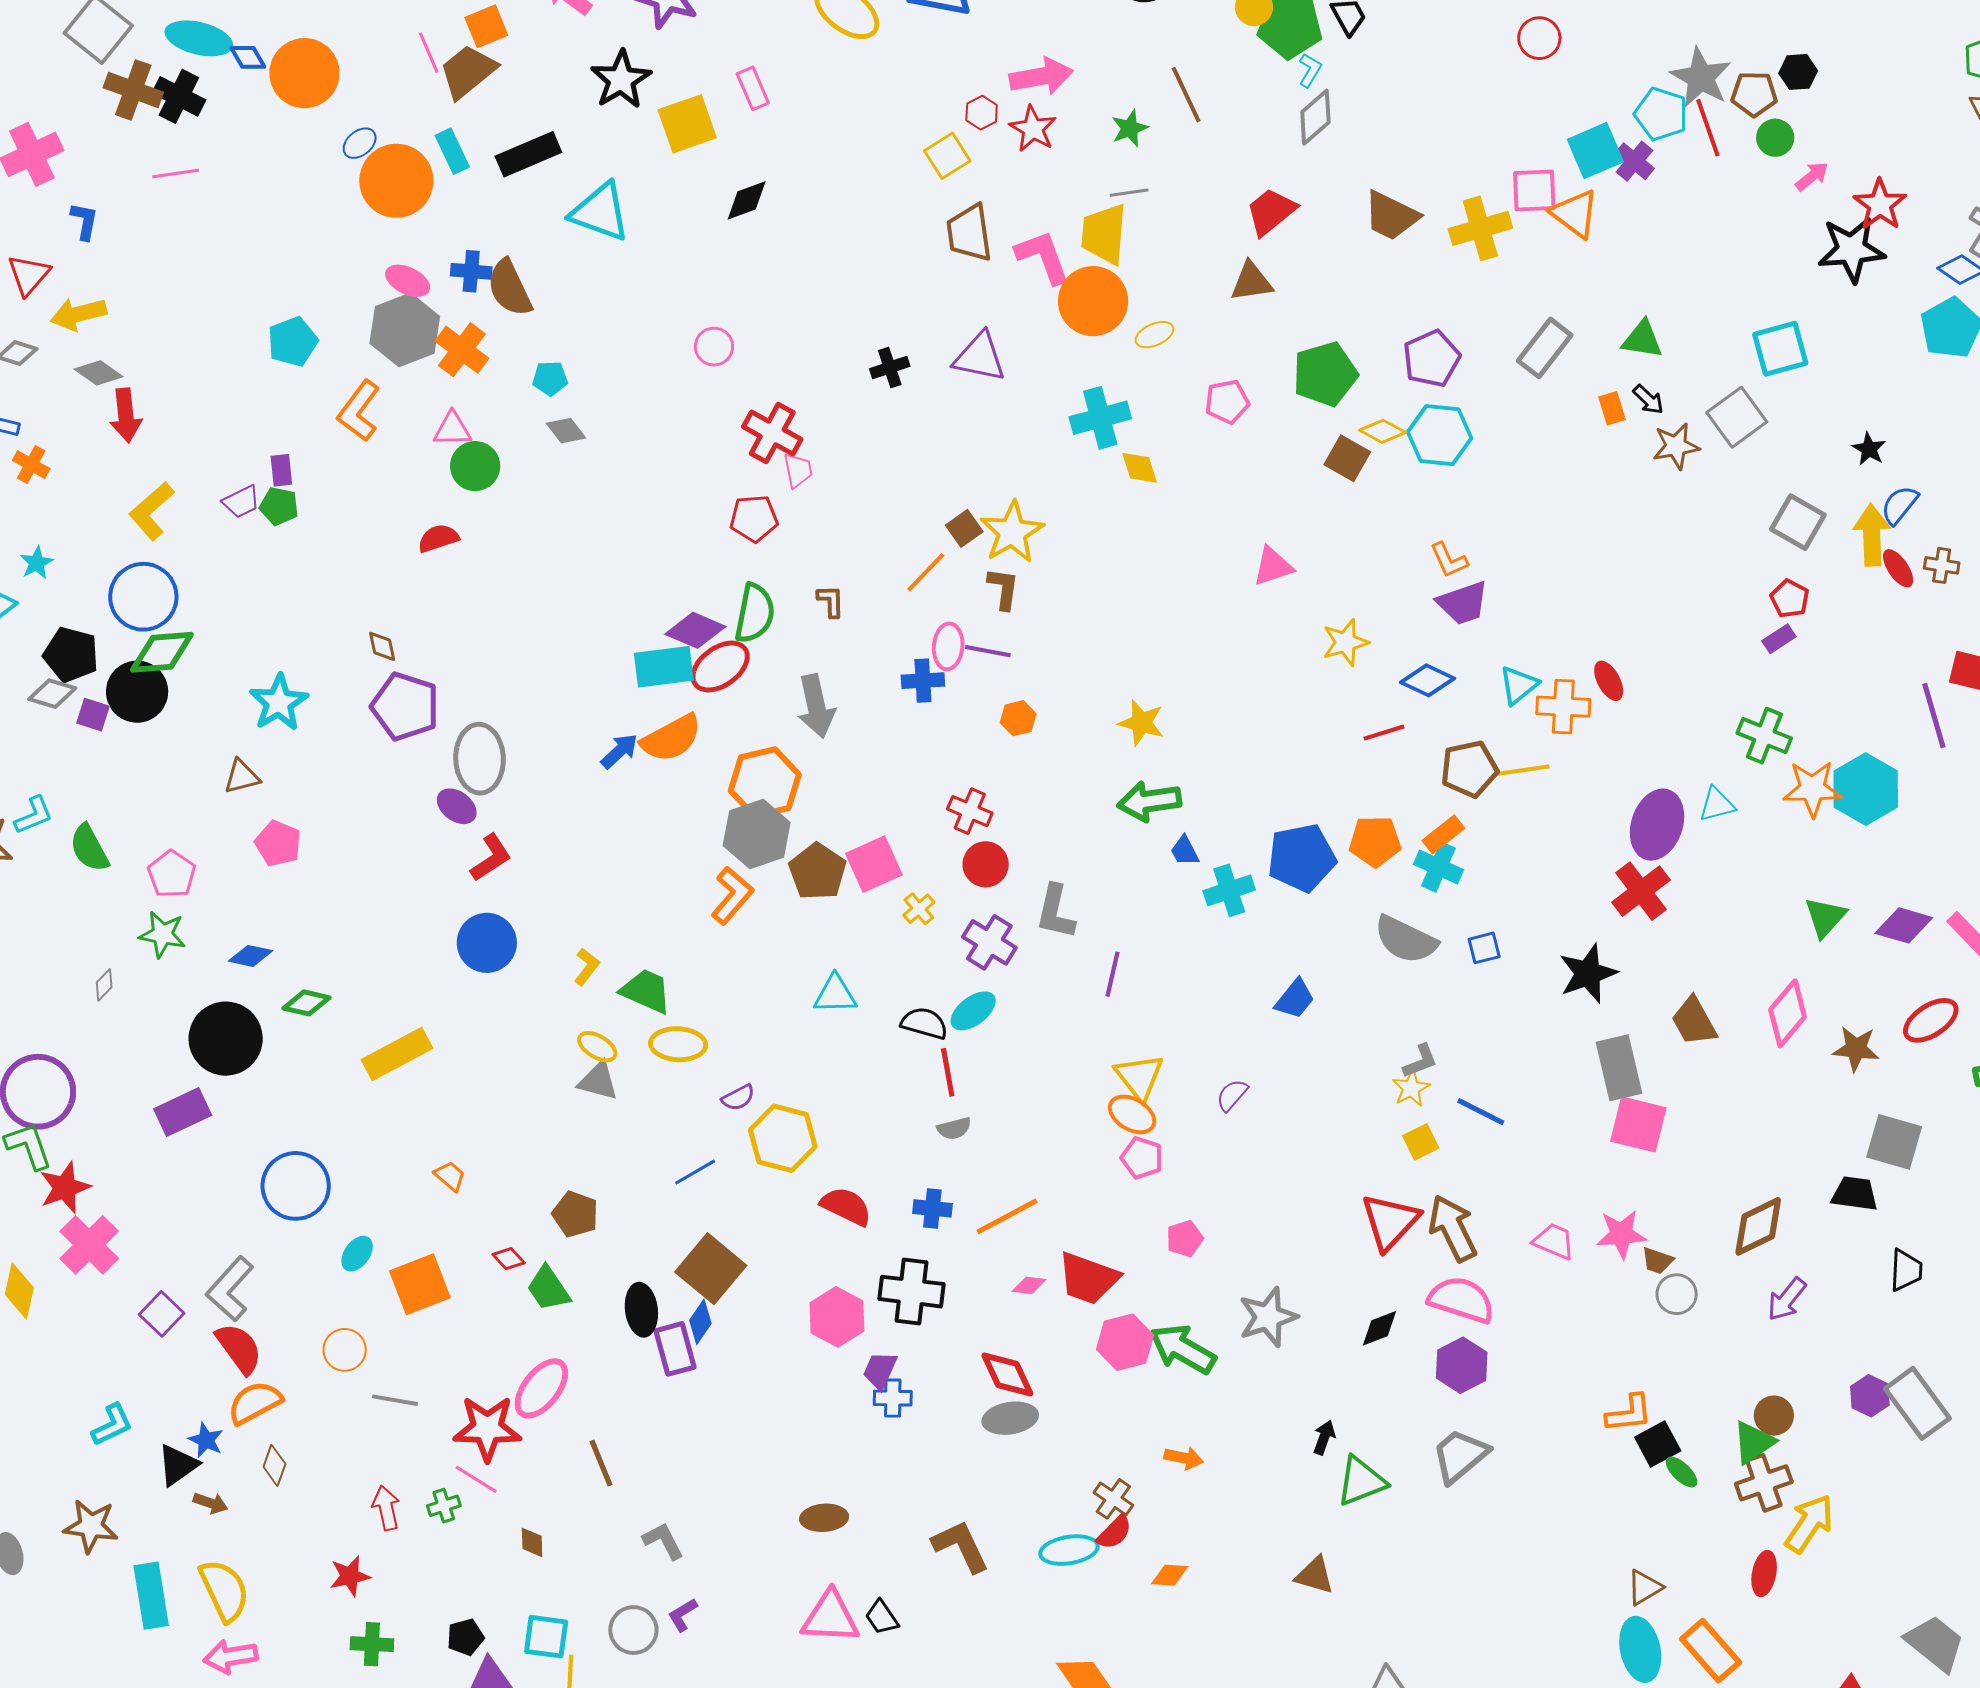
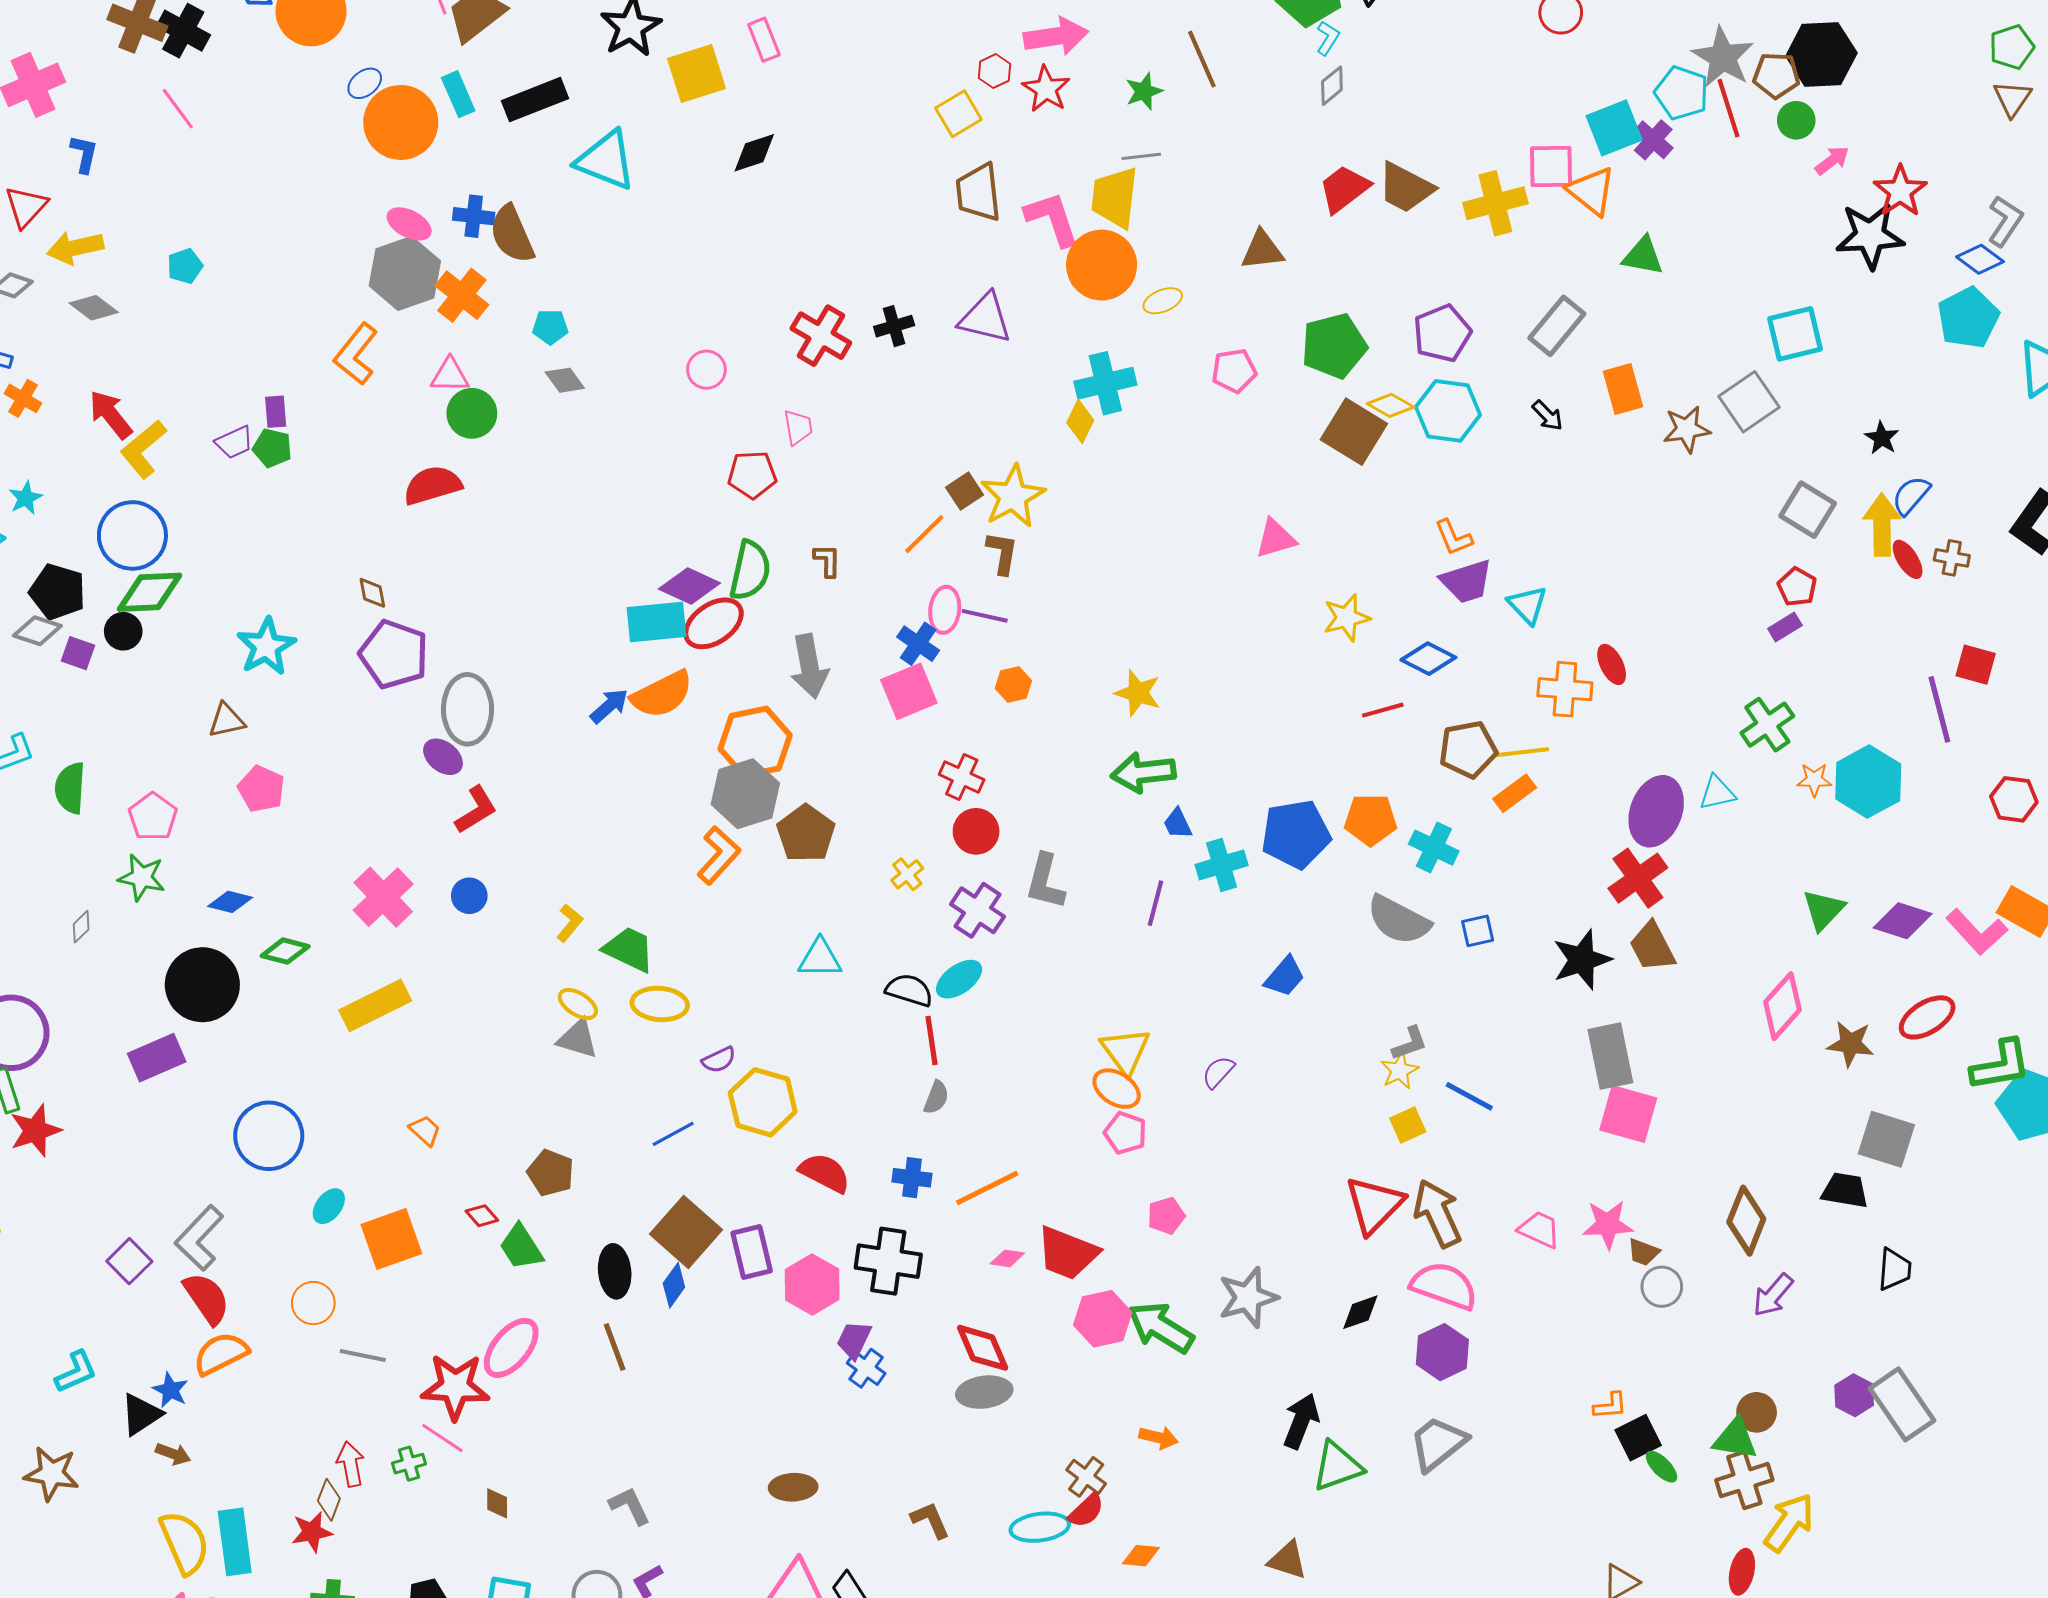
black hexagon: (1798, 72) -> (1821, 55), size x1.8
gray diamond: (1315, 117) -> (1332, 86), size x0.7
pink line: (176, 174) -> (178, 109), turned 60
red trapezoid: (1271, 212) -> (1344, 189), moved
green triangle: (1642, 339) -> (1643, 256), moved
cyan pentagon: (293, 342) -> (185, 266), moved, size x0.7
pink circle: (714, 347) -> (706, 370), moved
black arrow: (1648, 400) -> (1548, 416), moved
orange rectangle: (1612, 408) -> (1623, 389), size x1.5
red arrow: (126, 415) -> (111, 415), moved, turned 146
red cross: (772, 433) -> (821, 336), moved
brown square: (1347, 458) -> (1354, 432), size x1.4
yellow diamond: (1140, 468) -> (1080, 421), moved, turned 42
red semicircle: (438, 538) -> (432, 485), size x1.4
blue cross: (923, 681) -> (918, 644), turned 36
cyan triangle: (1519, 685) -> (1527, 605), moved, turned -36
black circle: (137, 692) -> (123, 631), size x0.6
green cross: (1764, 736) -> (1767, 725), turned 32
orange star: (1812, 789) -> (1814, 780), size x0.6
orange rectangle: (1443, 834) -> (1515, 793), moved
green semicircle: (89, 848) -> (70, 788), turned 30
pink square: (874, 864) -> (909, 691), moved
blue circle: (487, 943) -> (469, 896), size x0.6
purple line: (1112, 974) -> (1156, 903), moved
brown trapezoid: (1694, 1021) -> (1652, 947), moved
gray semicircle: (954, 1128) -> (936, 1097), turned -56
brown diamond: (1758, 1226) -> (1746, 1221), turned -44
pink cross: (89, 1245) -> (383, 897), moved
purple rectangle: (675, 1349) -> (752, 1252), moved
blue cross: (893, 1398) -> (866, 1368), turned 33
orange L-shape: (1629, 1413) -> (1610, 1406), size x0.7
black arrow: (1324, 1437) -> (1301, 1421), size x1.6
green triangle: (1754, 1442) -> (1735, 1439), turned 42
brown line: (601, 1463) -> (615, 1347), moved
brown diamond: (274, 1465) -> (329, 1500), moved
brown L-shape: (961, 1546) -> (930, 1520), size x0.7
cyan rectangle: (151, 1596) -> (235, 1542), moved

